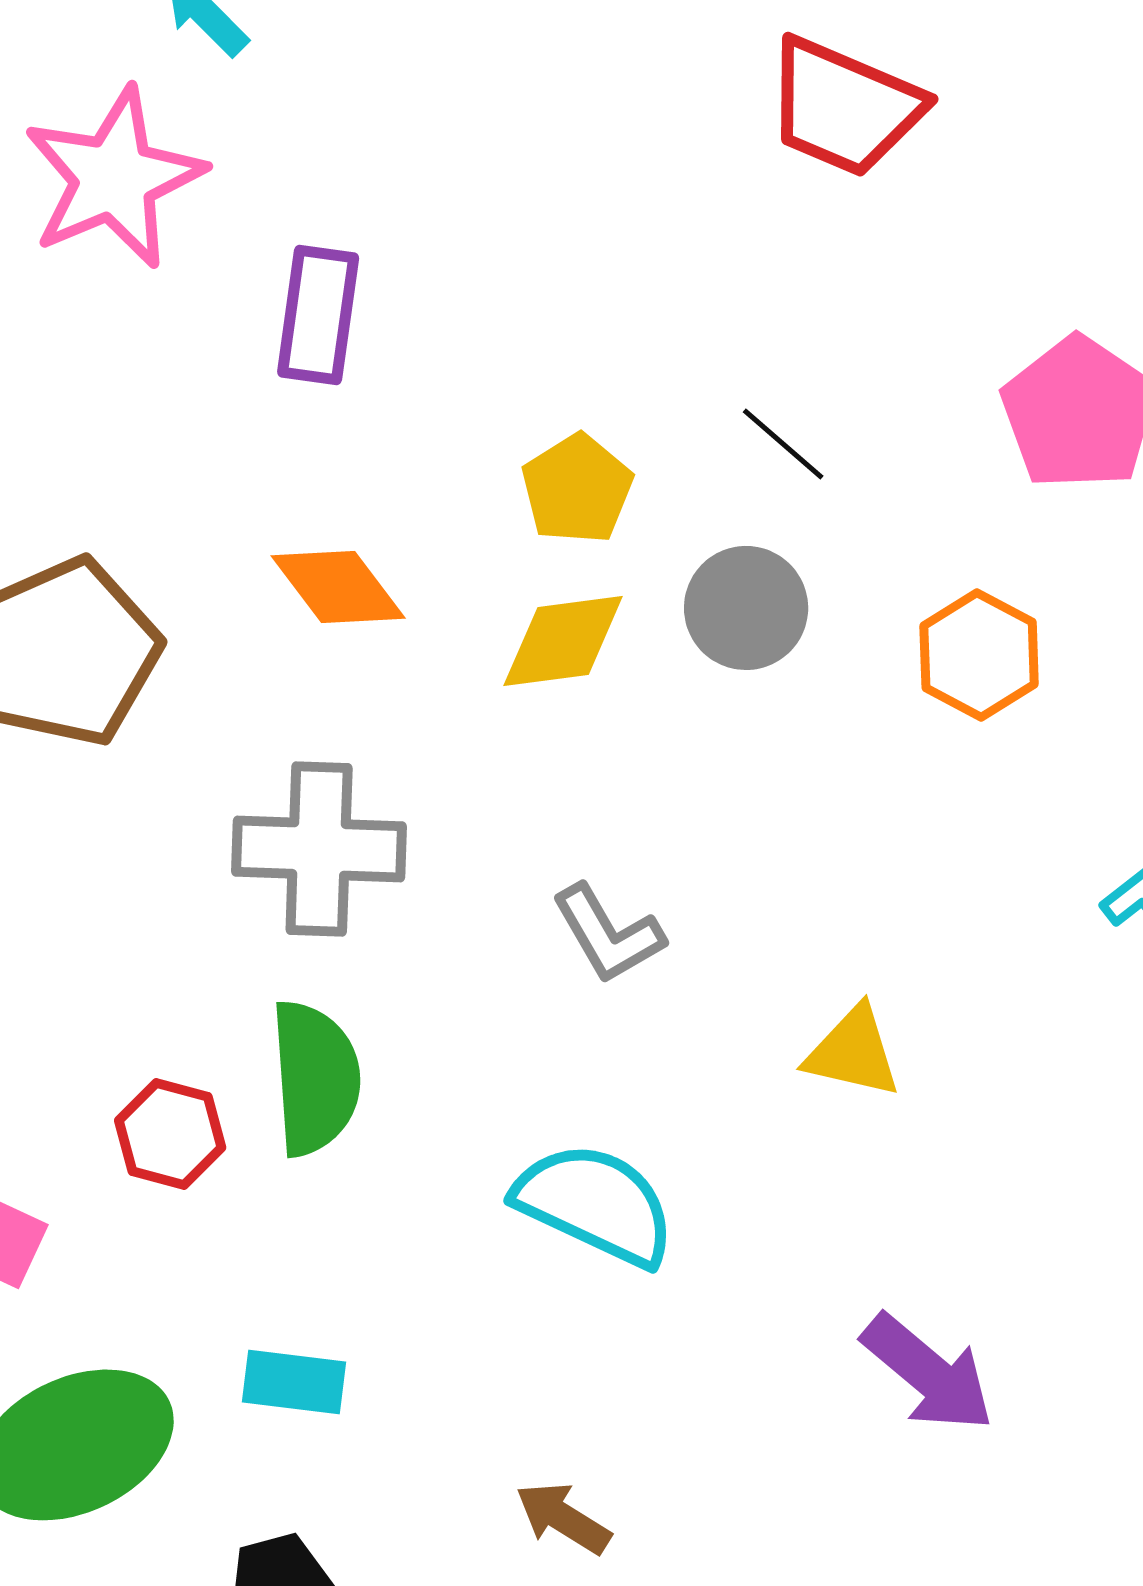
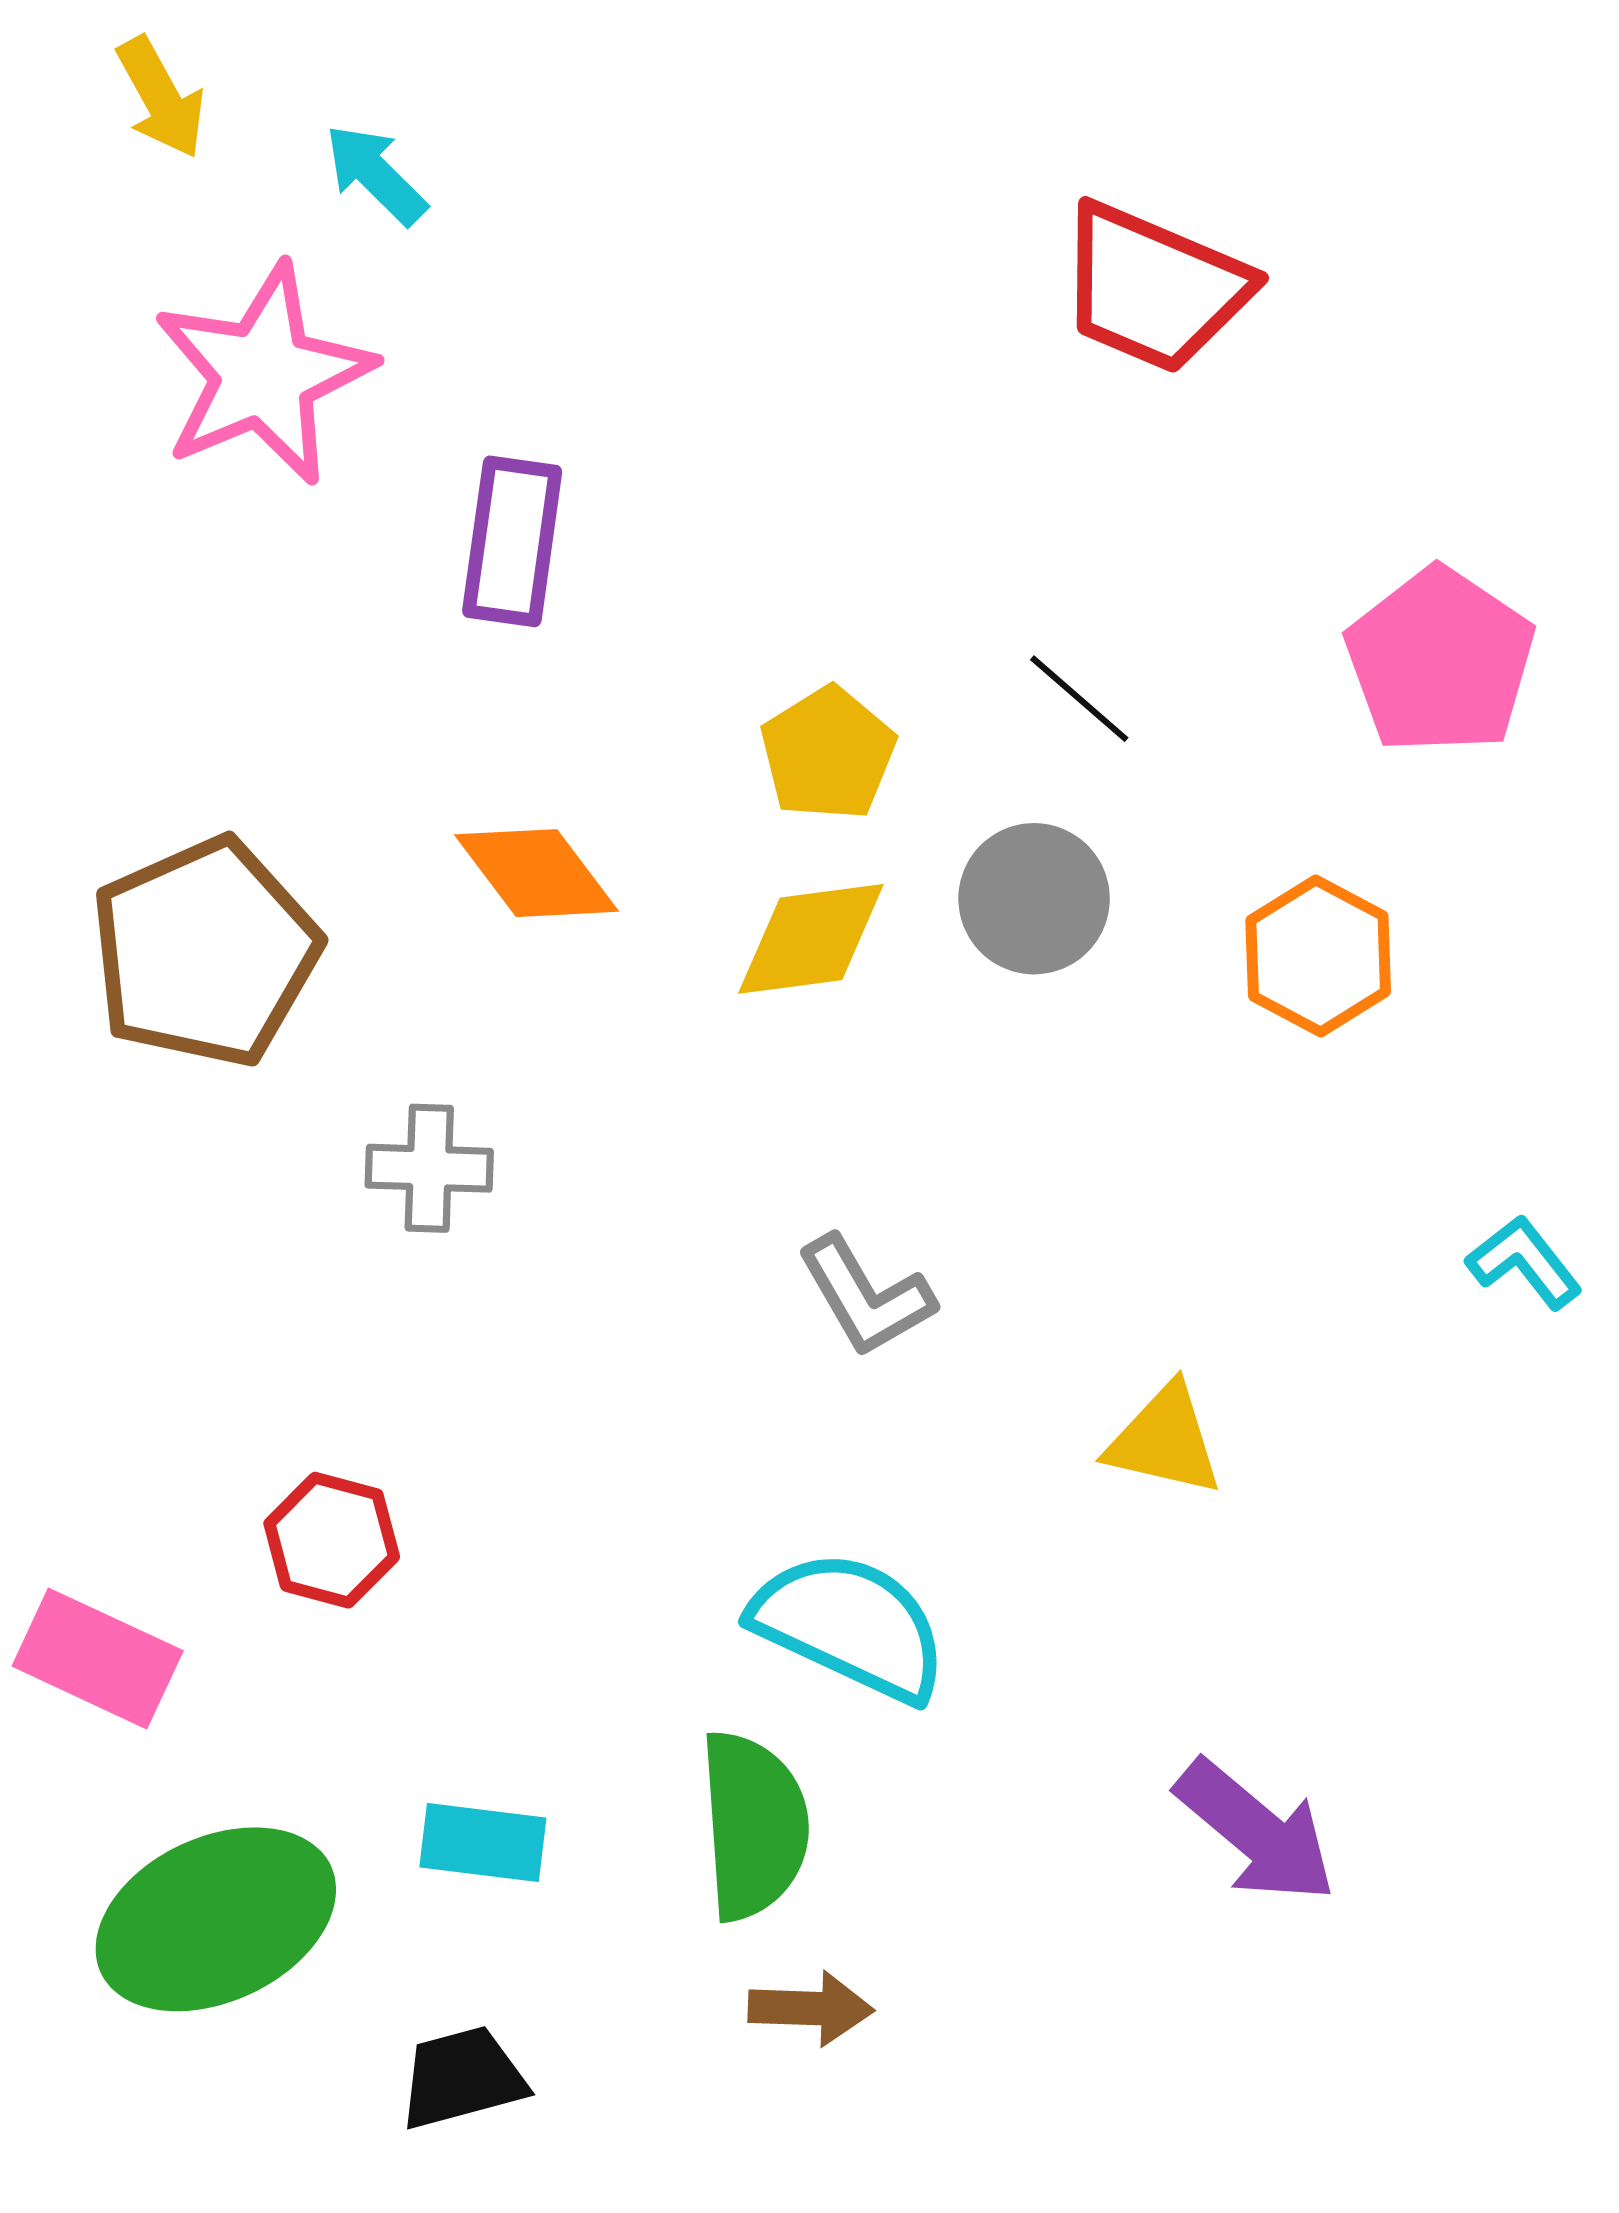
gray cross: (319, 849) -> (429, 1168), moved, size x0.6
green semicircle: (315, 1078) -> (754, 1825), moved
brown arrow: (563, 1518) -> (811, 2008), turned 150

